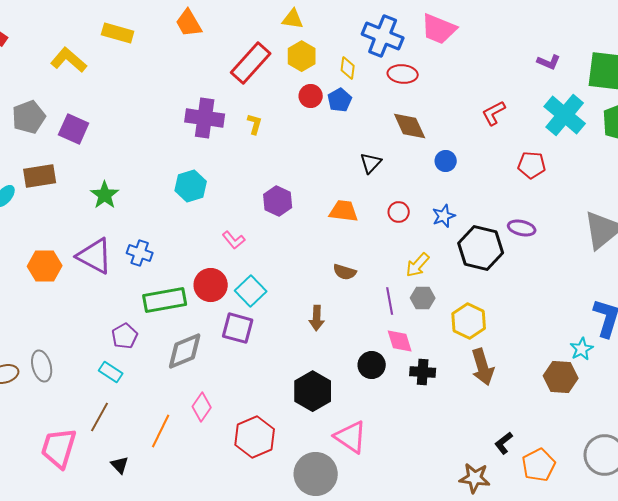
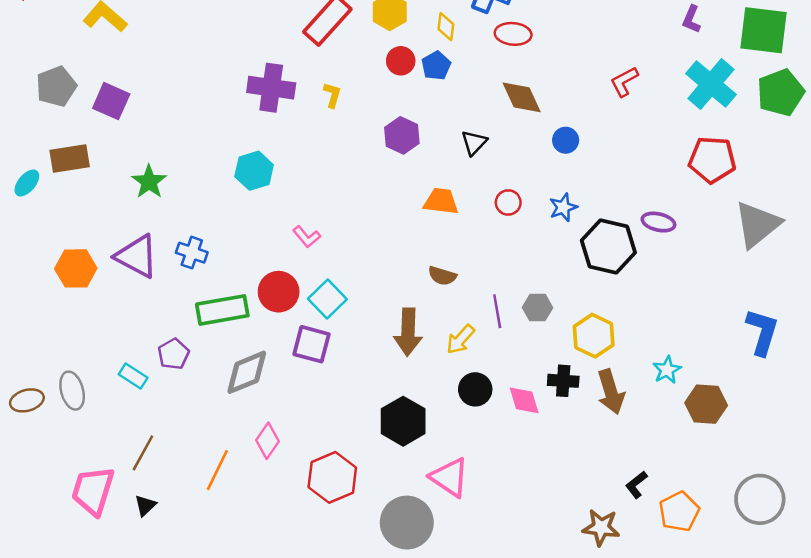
purple L-shape: (549, 62) -> (691, 19), turned 90
red pentagon: (532, 165) -> (712, 160), moved, size x1.4
purple hexagon: (278, 201) -> (402, 135), moved
yellow arrow: (418, 265) -> (461, 339), moved
brown arrow: (317, 318) -> (408, 332), size x1.5
pink diamond: (400, 341) -> (524, 400), moved
cyan star: (582, 349) -> (667, 370), moved
cyan rectangle: (111, 372) -> (133, 376), moved
black cross: (423, 372) -> (563, 381), moved
black triangle: (120, 465) -> (145, 505), moved, turned 30

